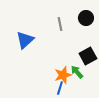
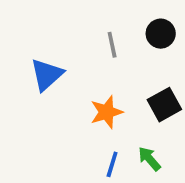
green arrow: (77, 72) -> (149, 159), moved
orange star: (63, 75) -> (106, 112), moved

